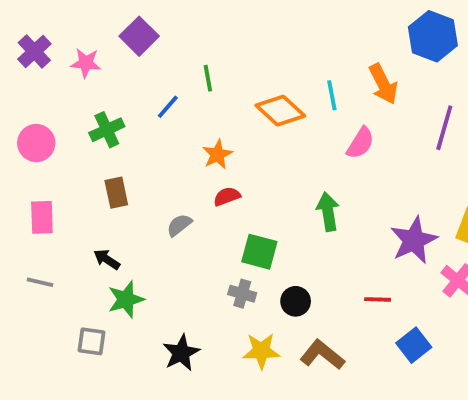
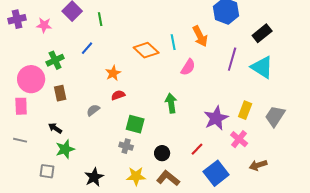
purple cross: (34, 51) -> (17, 19), turned 30
green line: (208, 78) -> (100, 19), moved
pink circle: (36, 143) -> (31, 79), moved, size x1.4
red line: (378, 299) -> (197, 149), turned -48
black circle: (296, 301) -> (162, 153), moved
blue square: (414, 345) -> (216, 173), size x1.4

